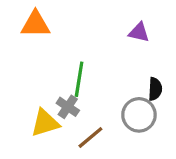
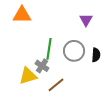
purple triangle: (139, 32) -> (86, 20), turned 48
gray circle: (139, 115) -> (74, 51), moved

